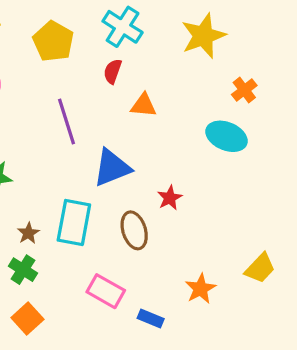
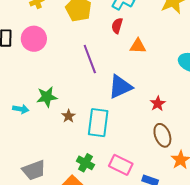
brown ellipse: (134, 230) -> (162, 135), moved
brown star: (28, 233) -> (68, 116), moved
green cross: (23, 270) -> (85, 163), moved

